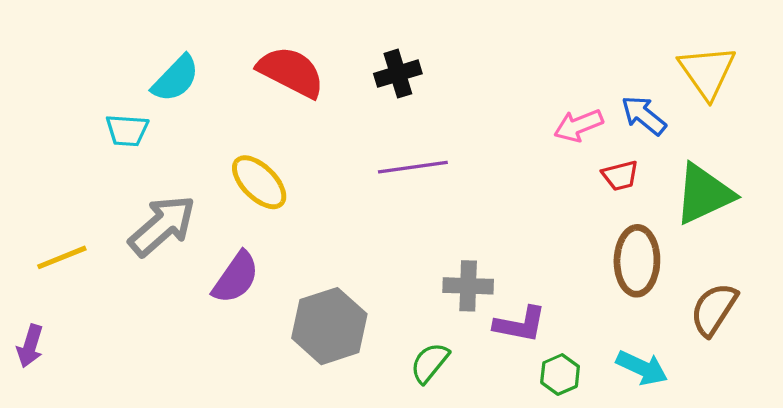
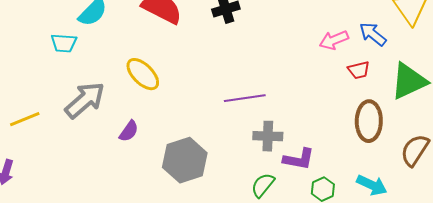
purple line: (413, 167) -> (245, 98), moved
purple semicircle: (236, 278) -> (129, 131), size x0.7
green semicircle: (430, 363) -> (263, 185), moved

